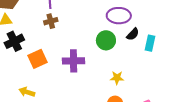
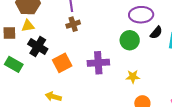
black cross: (14, 41) -> (38, 46), turned -30
yellow star: (117, 78) -> (133, 77), moved

